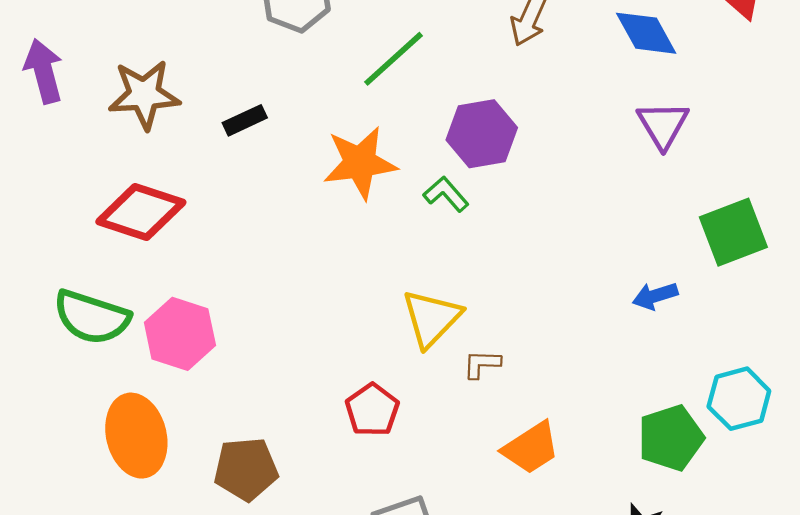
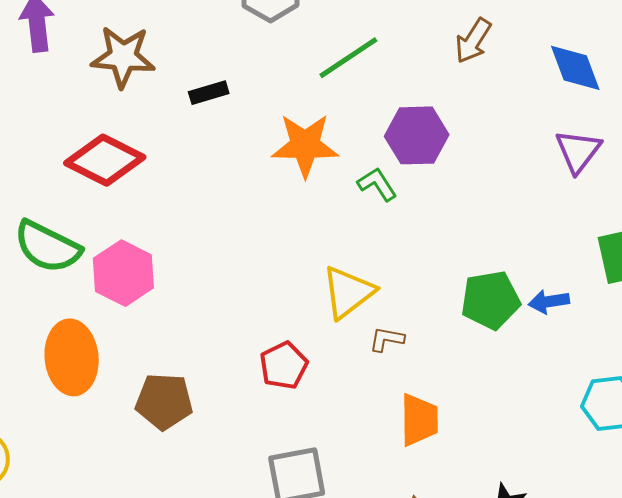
green pentagon: (671, 438) -> (490, 300), moved
orange trapezoid: (531, 448) -> (419, 420), turned -66

